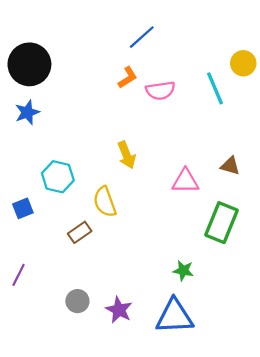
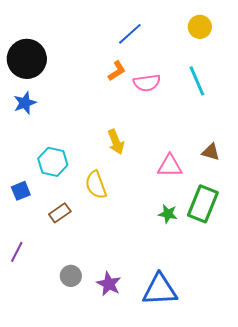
yellow circle: (243, 63) -> (200, 27), moved
brown rectangle: (80, 232) -> (60, 213), moved
green star: (183, 271) -> (168, 214), moved

